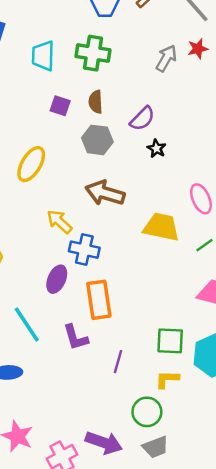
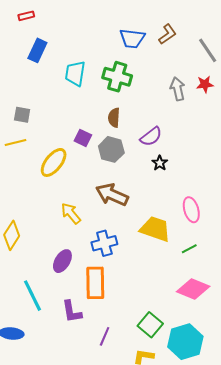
gray arrow: (166, 58) -> (178, 89), turned -50
purple square: (60, 106) -> (83, 138), moved
blue cross: (84, 250) -> (104, 243), moved, turned -35
green square: (170, 341) -> (150, 325), turned 30

